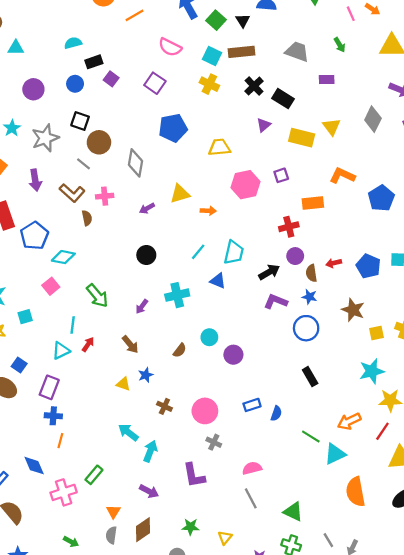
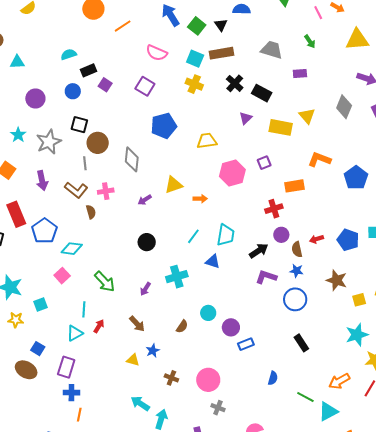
gray line: (83, 164) -> (85, 163), turned 48
blue rectangle: (252, 405) -> (246, 344), moved

